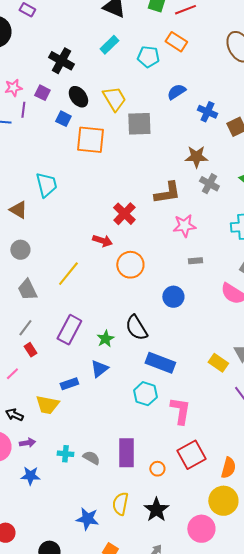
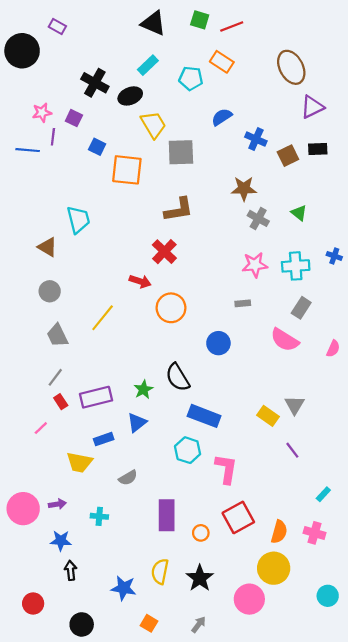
black ellipse: (78, 97) -> (130, 96), moved, turned -75
brown L-shape: (167, 193) -> (179, 210), moved
pink star: (184, 226) -> (255, 265), moved
purple rectangle: (69, 330) -> (96, 397), moved, turned 48
black arrow: (14, 415) -> (71, 570), moved, turned 60
gray semicircle: (91, 458) -> (128, 478), moved, turned 120

